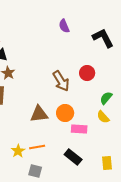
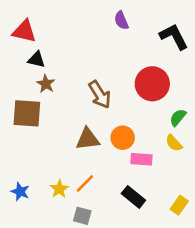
red circle: (87, 73) -> (152, 84), size x1.6
brown arrow: (61, 81) -> (100, 95), moved
orange line: (37, 147) -> (85, 184), turned -35
yellow rectangle: (107, 163) -> (179, 205), turned 40

